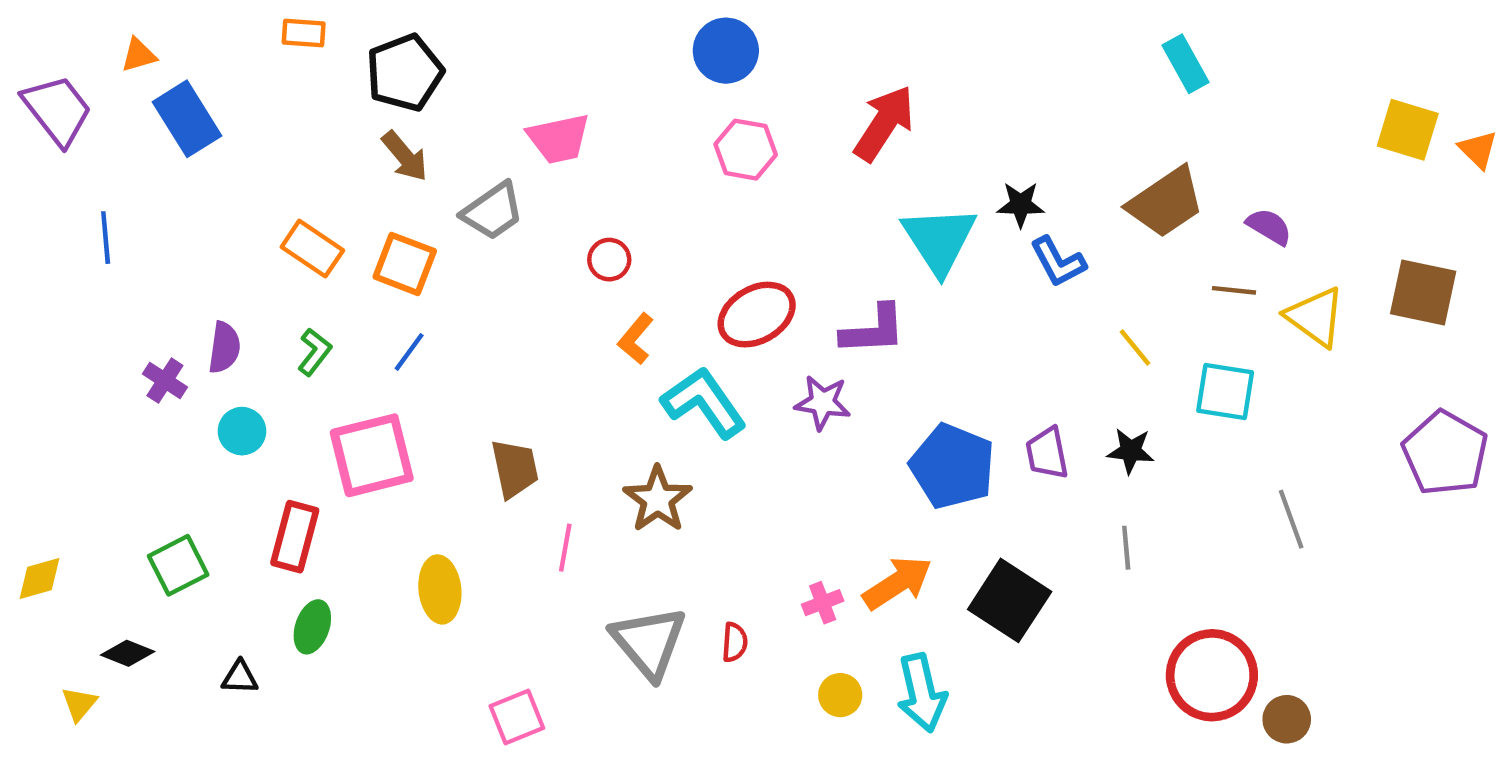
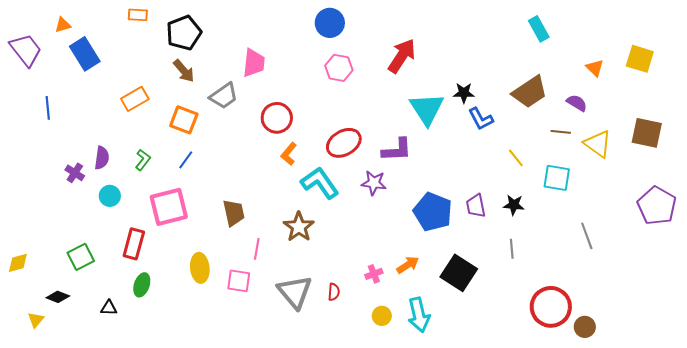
pink trapezoid: (559, 139) -> (254, 63), turned -72
orange triangle: (1478, 150) -> (595, 68), moved
orange rectangle: (312, 249) -> (135, 99), moved, turned -64
red circle: (609, 260) -> (277, 118), size x1.6
orange arrow: (897, 583) -> (408, 265), size x0.7
pink square: (517, 717) -> (239, 281), moved, turned 30

